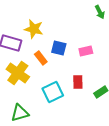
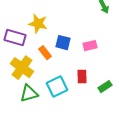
green triangle: (20, 113) -> (29, 94), moved

